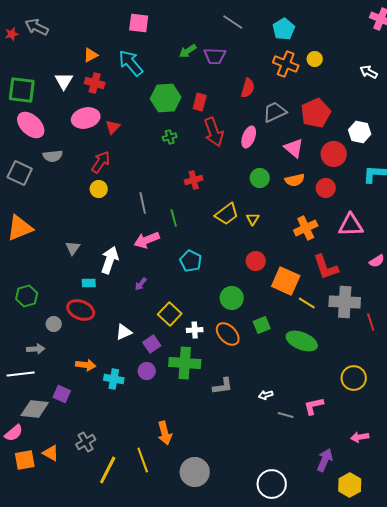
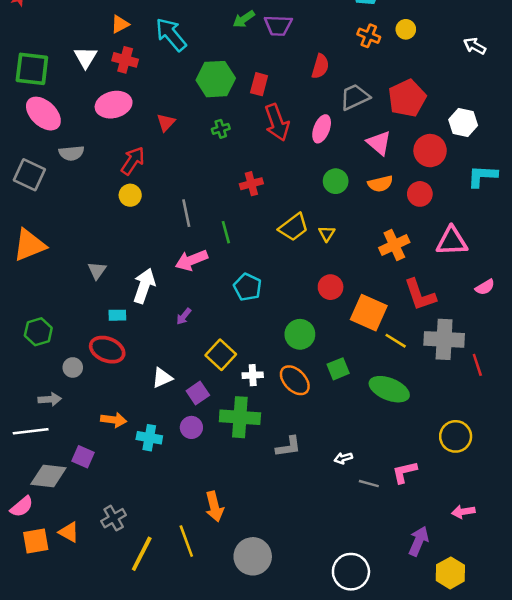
orange cross: (286, 64) -> (369, 36), size x0.7
red triangle: (113, 127) -> (166, 122), moved

